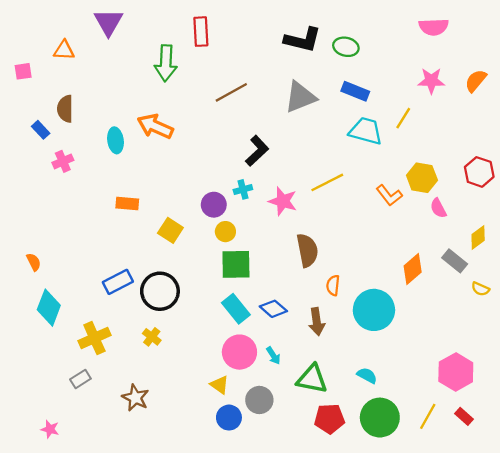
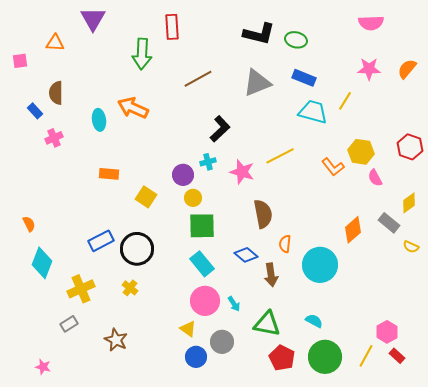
blue diamond: (273, 309) -> (246, 255), moved
pink hexagon: (456, 372) -> (387, 332), moved, size x0.7
red pentagon: (330, 419) -> (282, 358), turned 30

